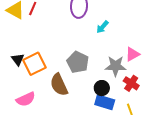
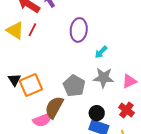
gray star: (116, 66) -> (104, 78), moved
brown semicircle: (59, 85) -> (54, 107), turned 50
pink semicircle: (26, 99) -> (42, 120), moved

